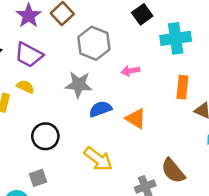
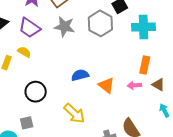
gray hexagon: (94, 43) -> (100, 23), moved
pink arrow: (130, 71) -> (134, 85), moved
gray star: (79, 85) -> (64, 27), moved

